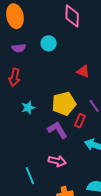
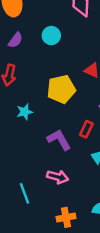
purple semicircle: (19, 48) -> (15, 40), turned -48
yellow pentagon: (64, 104) -> (61, 89), moved

